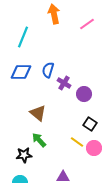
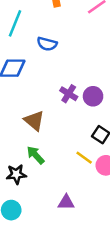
blue semicircle: (48, 70) -> (47, 44), moved, turned -91
purple cross: (64, 83) -> (69, 94), moved

